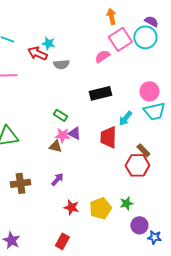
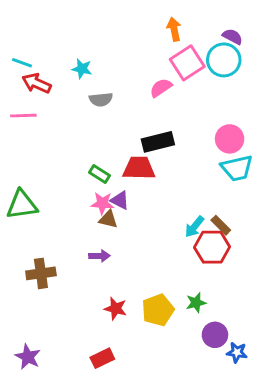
red arrow: (37, 53) -> (37, 83), moved
cyan arrow: (125, 118) -> (194, 227), moved
red trapezoid: (108, 137) -> (139, 168), moved, turned 90
brown triangle: (55, 146) -> (108, 219), moved
purple arrow: (57, 179) -> (99, 256), moved, turned 48
red rectangle: (62, 241) -> (102, 358), turned 35

